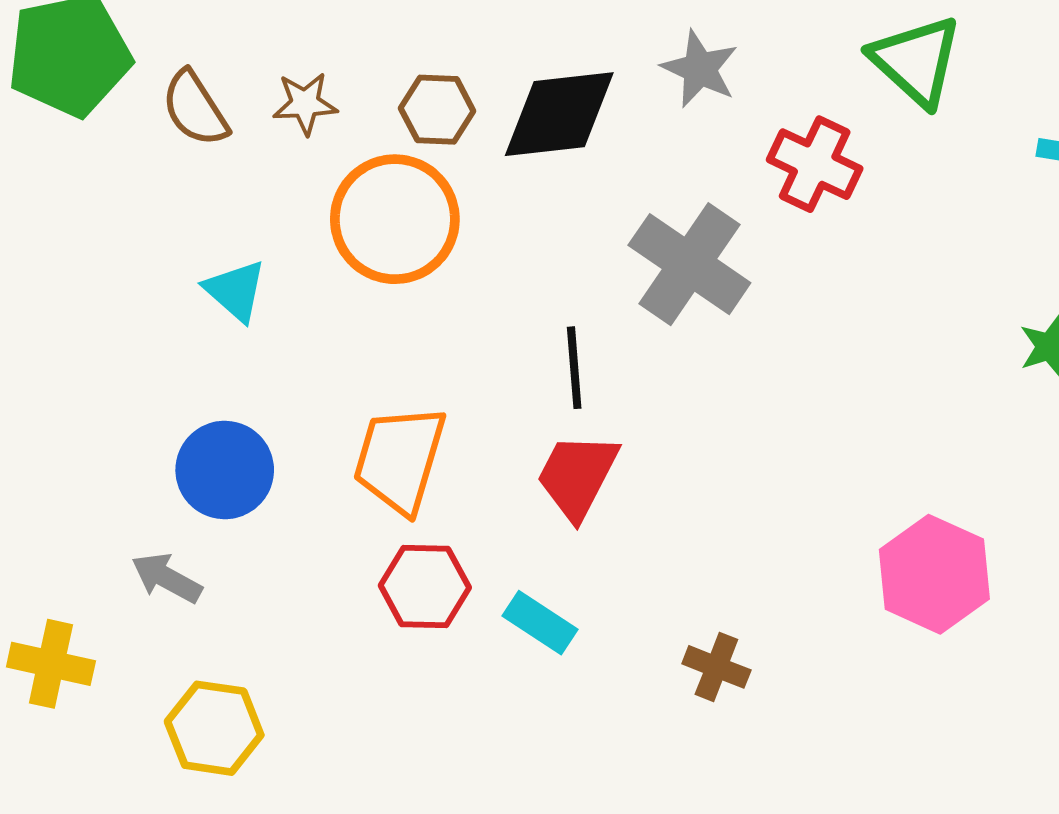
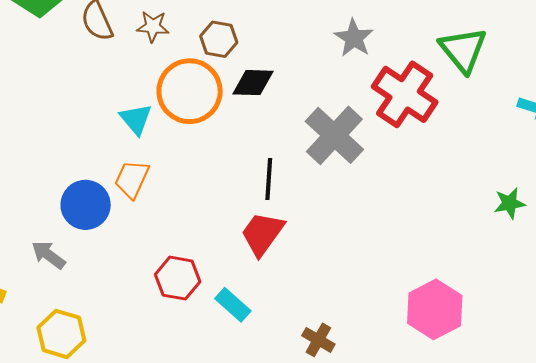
black diamond: (559, 114) -> (253, 83), moved, size x0.7
red cross: (815, 164) -> (405, 94), size x1.4
cyan triangle: (235, 291) -> (136, 119), moved
orange trapezoid: (400, 459) -> (132, 179), moved, size x0.7

